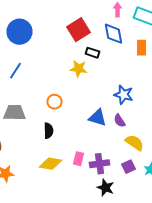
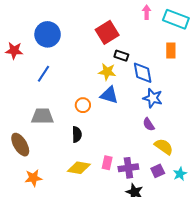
blue diamond: (114, 34) -> (143, 73), moved
blue triangle: (98, 118) -> (109, 95), moved

